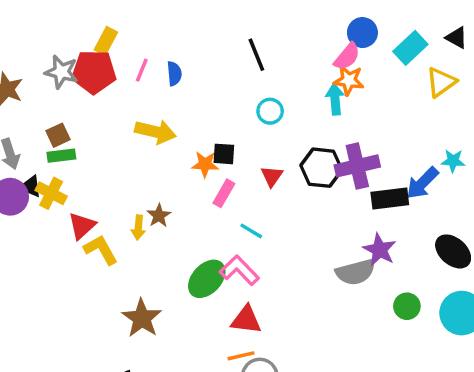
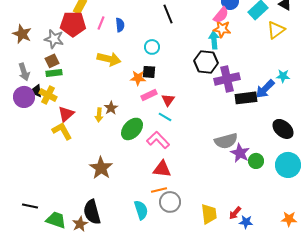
gray star: (61, 72) -> (54, 39), moved
cyan circle: (270, 111) -> (152, 47), moved
black hexagon: (321, 168) -> (206, 62), moved
red triangle: (272, 176) -> (168, 100), moved
pink rectangle: (224, 193) -> (149, 95), turned 35
yellow L-shape: (101, 250) -> (62, 131), moved
purple star: (380, 250) -> (240, 153), moved
green ellipse: (207, 279) -> (132, 129), moved

